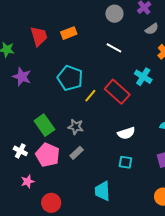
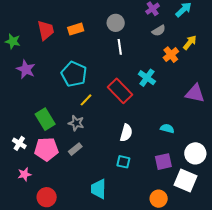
gray circle: (114, 14) -> (116, 23), moved
white line: (114, 48) -> (120, 47), turned 49
yellow line: (90, 96) -> (86, 100), moved
white semicircle: (126, 133) -> (126, 133), turned -60
pink pentagon: (48, 155) -> (46, 149), turned -30

